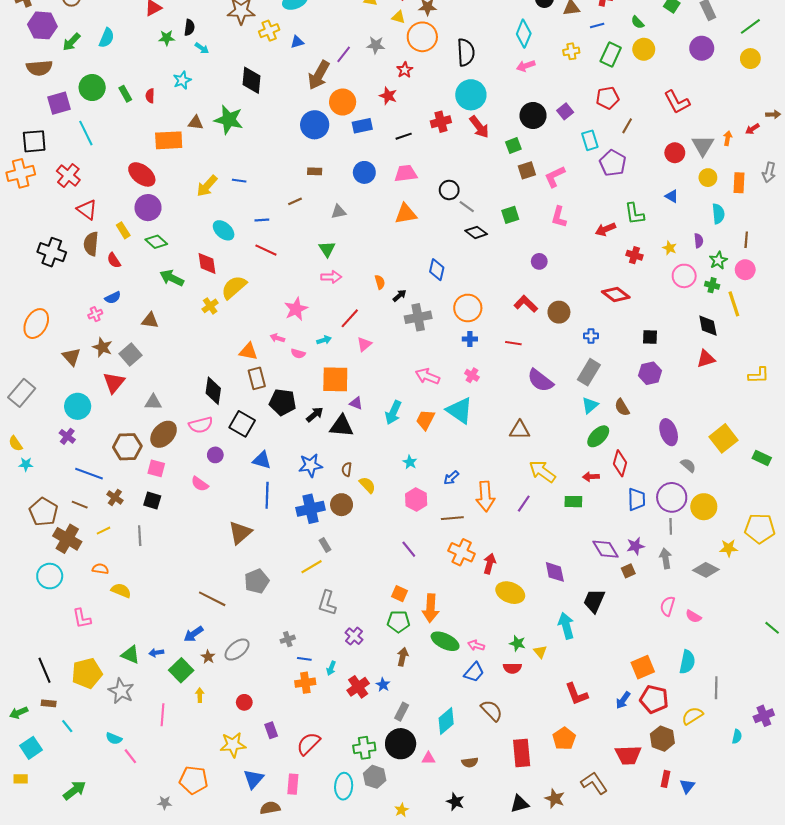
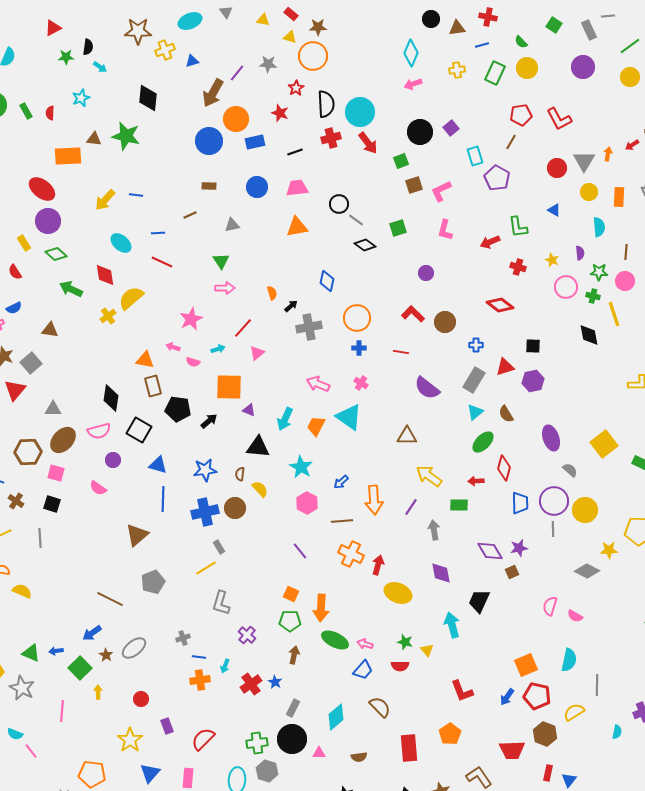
black semicircle: (466, 52) -> (326, 104), moved
red pentagon: (608, 98) -> (521, 115), moved
green star: (718, 260) -> (599, 272), turned 30
red triangle: (706, 359) -> (505, 367), moved
black triangle: (342, 426) -> (258, 447), moved
cyan star: (410, 462) -> (301, 467), size x1.6
gray arrow: (666, 558) -> (434, 530), moved
yellow star: (233, 745) -> (130, 740), turned -30

